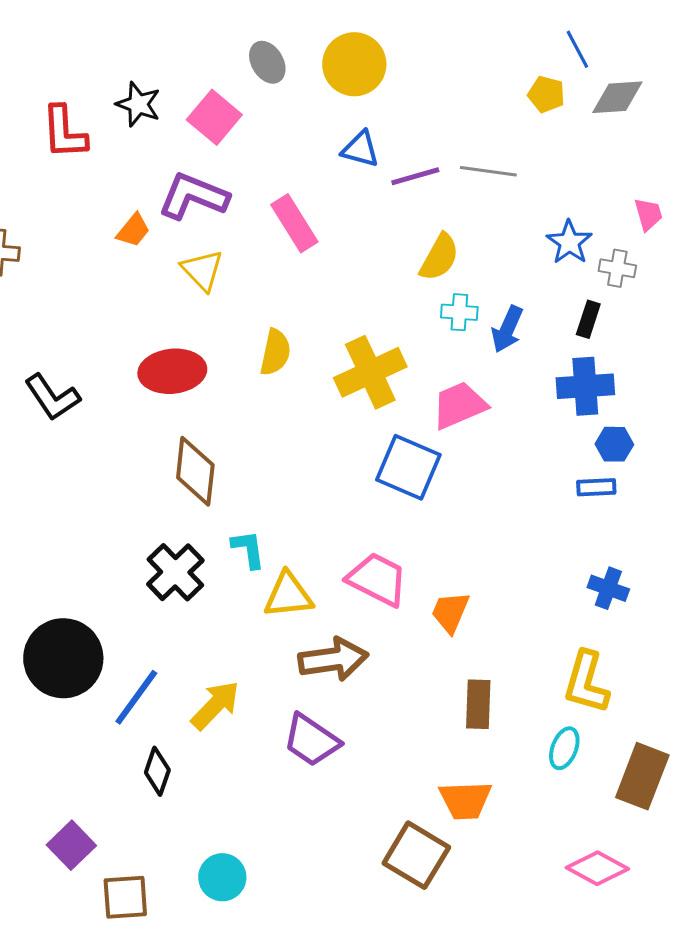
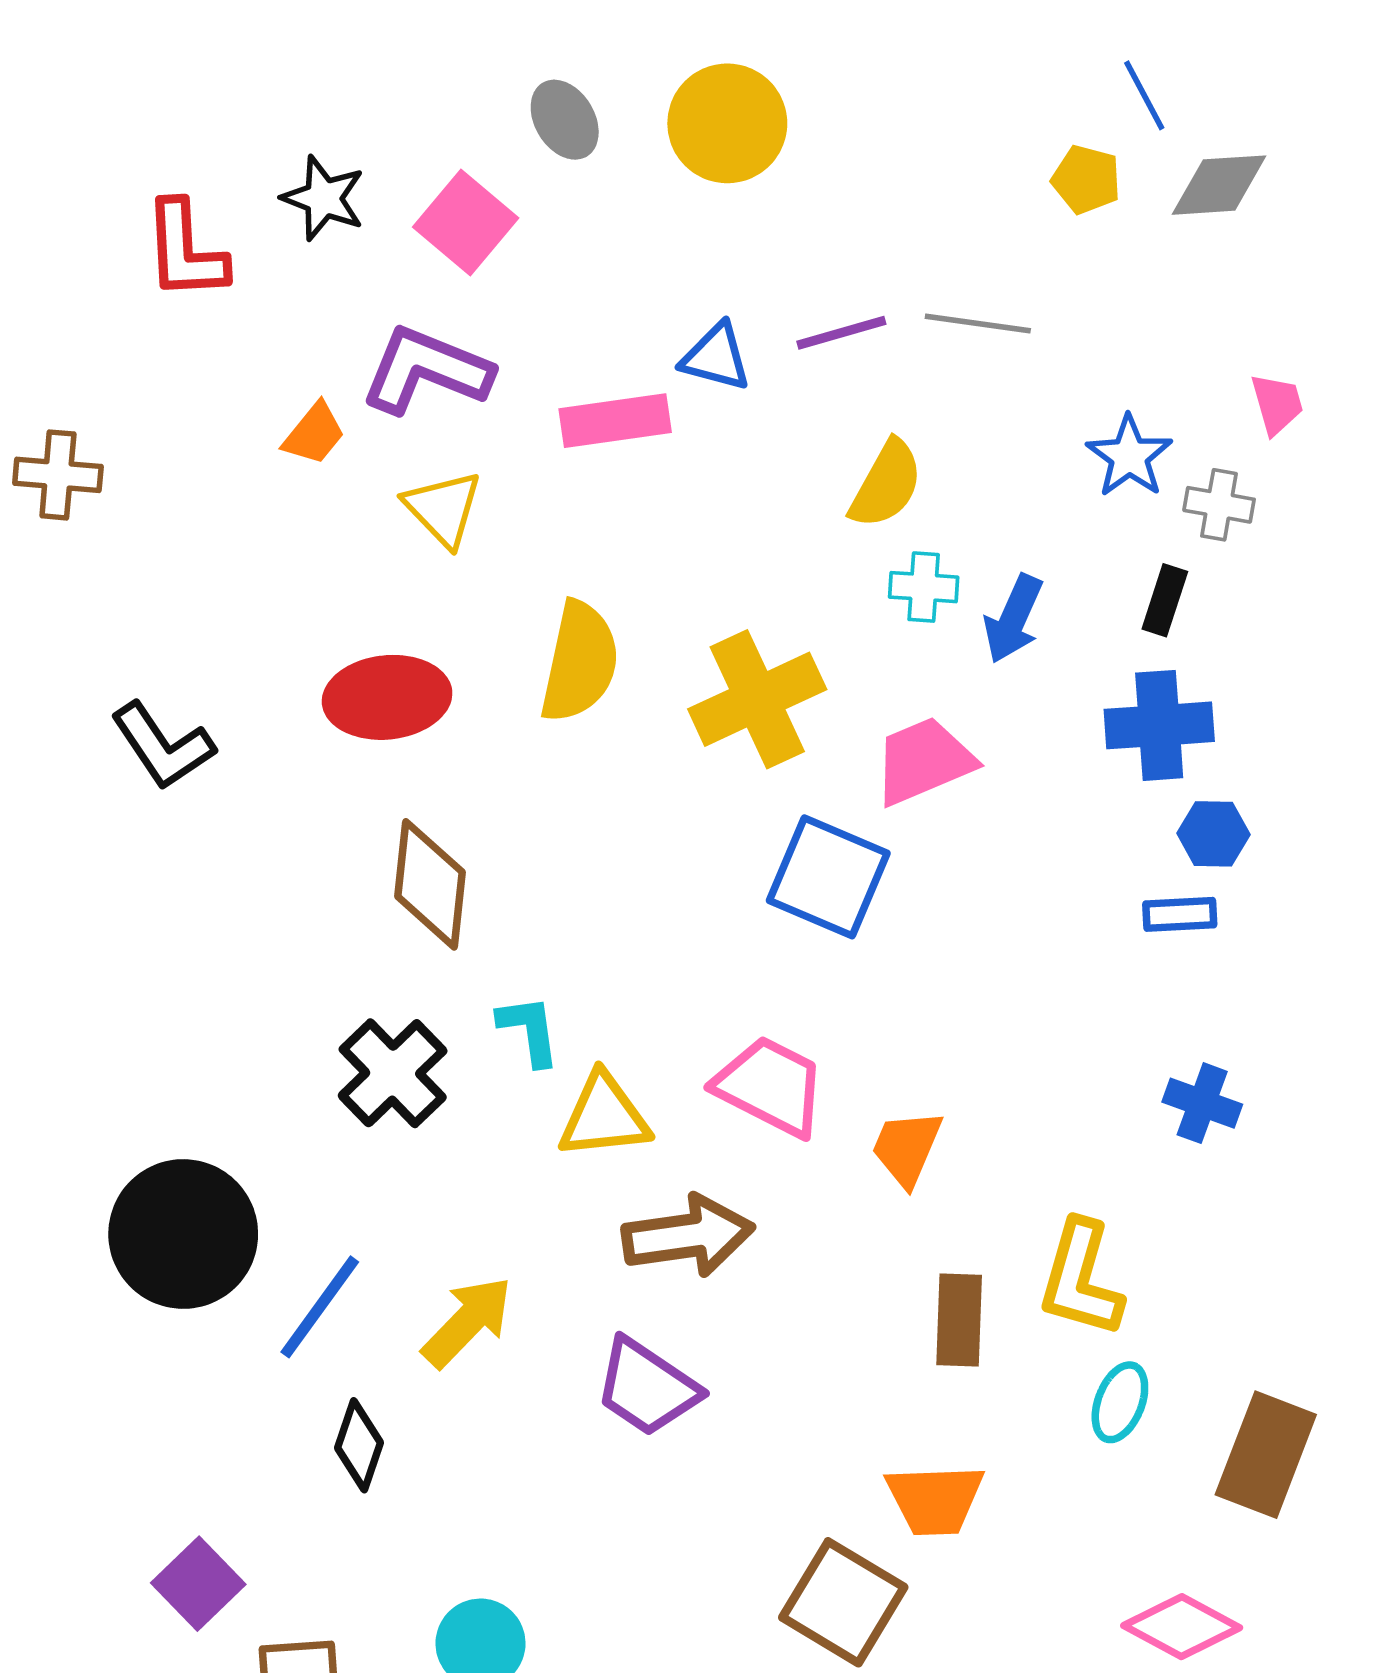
blue triangle: (360, 149) -> (716, 357), moved
pink rectangle: (294, 223) -> (615, 421), turned -66
yellow semicircle: (275, 352) -> (580, 662), size x1.4
yellow L-shape: (586, 682) -> (1081, 1279), moved

